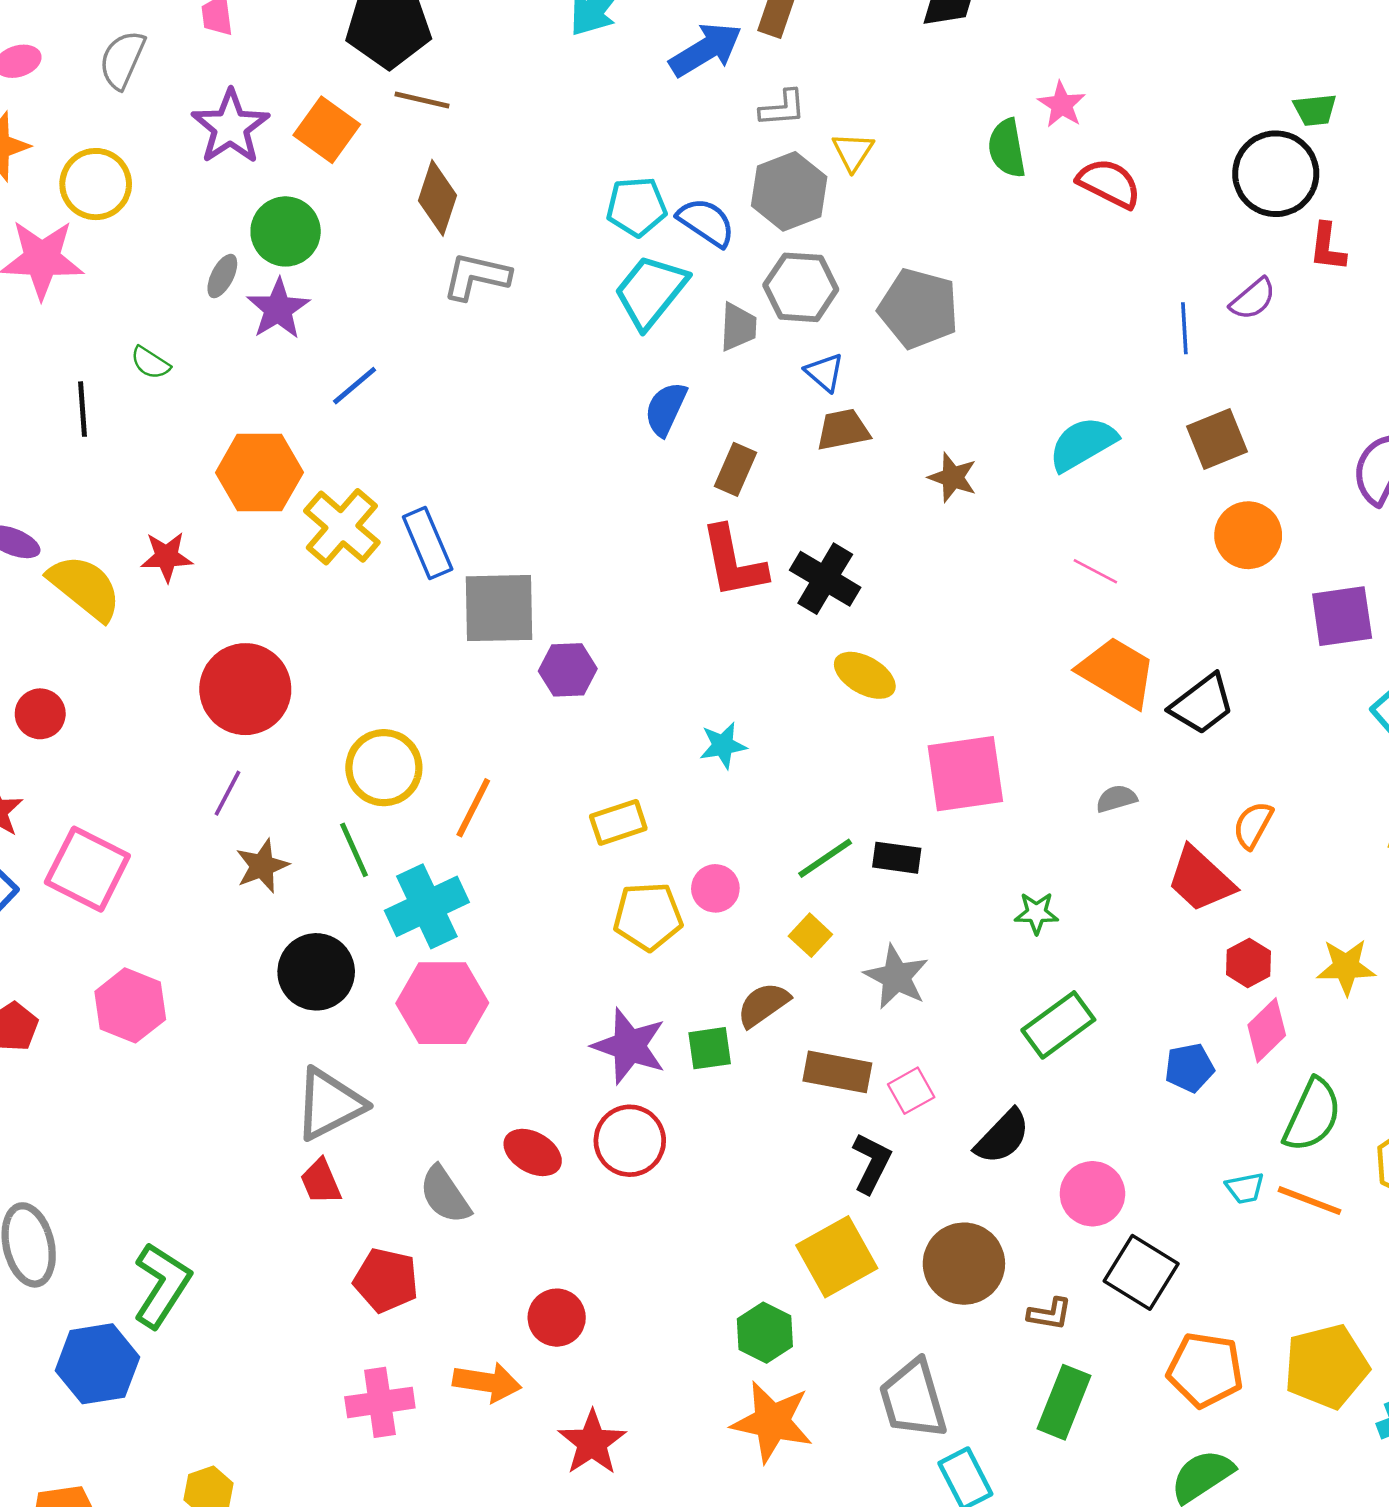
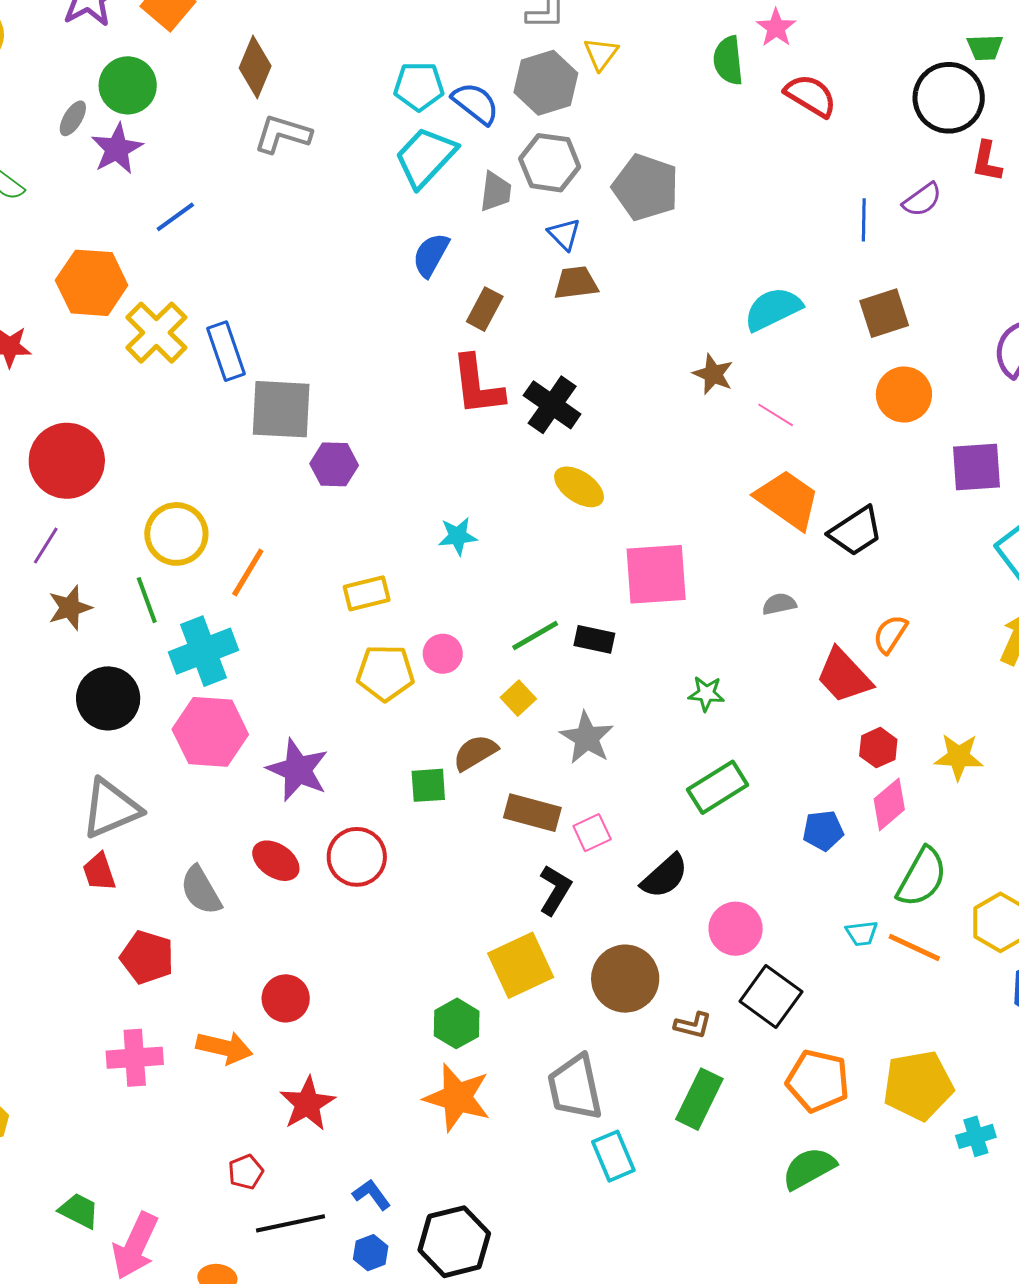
brown star: (953, 477) -> (713, 374), moved
purple star: (629, 1046) -> (298, 770), moved

